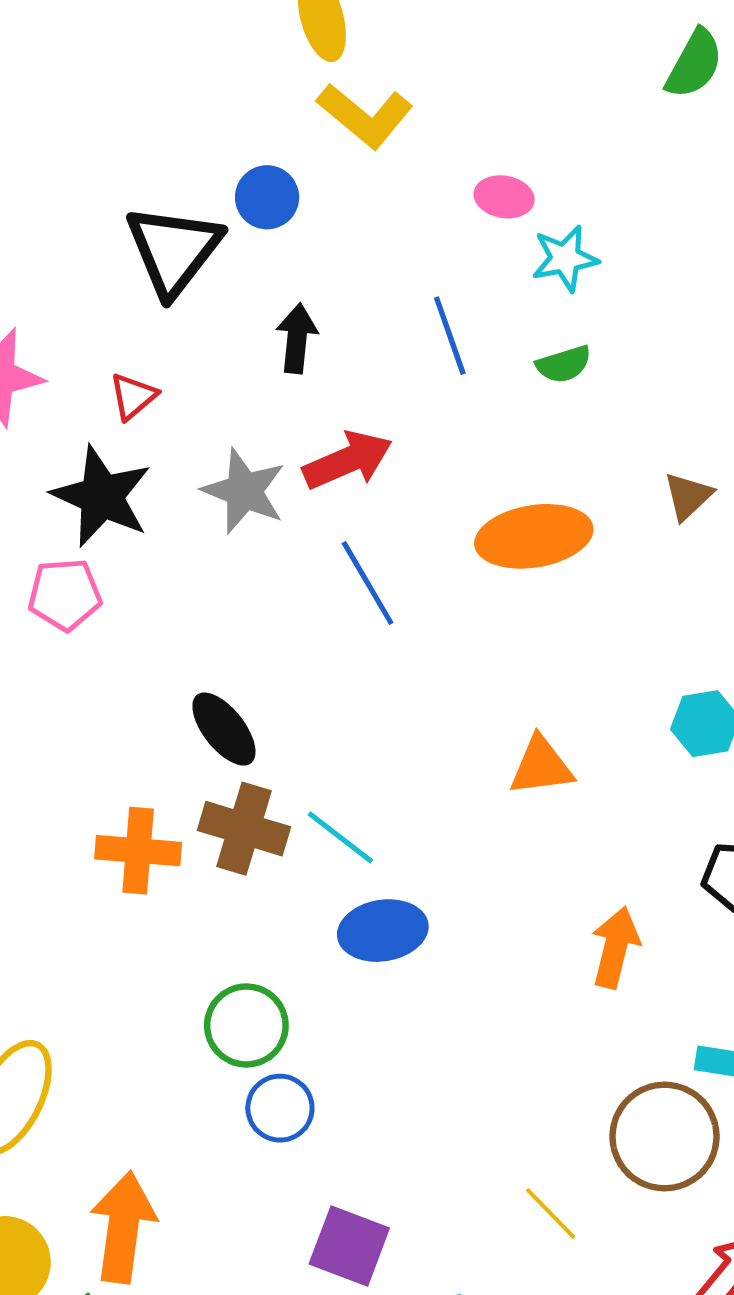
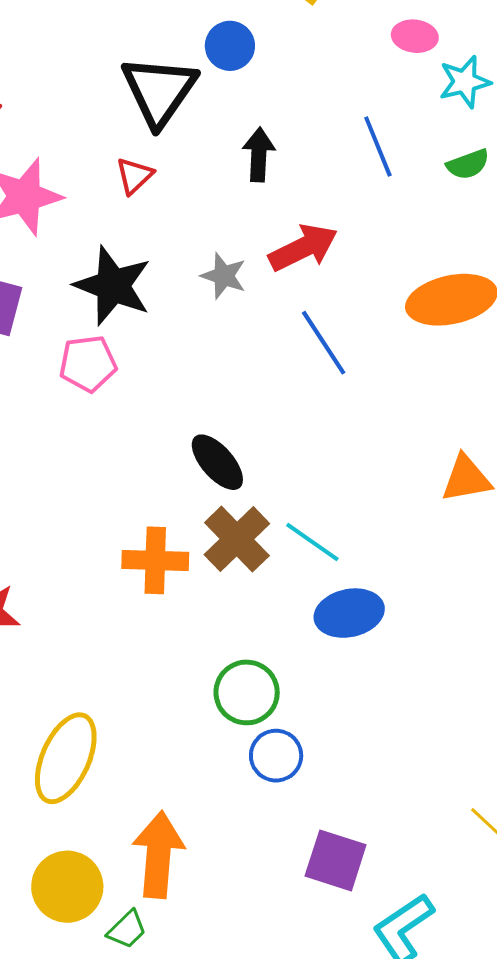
red triangle: (133, 396) -> (135, 176), moved
gray star: (244, 491) -> (224, 276), size x0.7
brown cross: (244, 829) -> (237, 539), turned 32

